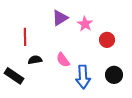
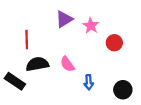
black semicircle: (35, 60) -> (37, 64), size x1.5
black circle: (114, 75) -> (123, 90), moved
blue arrow: (83, 77) -> (89, 82), size x0.6

